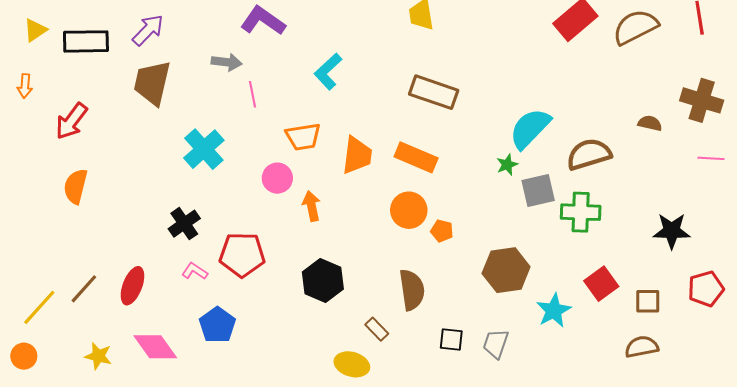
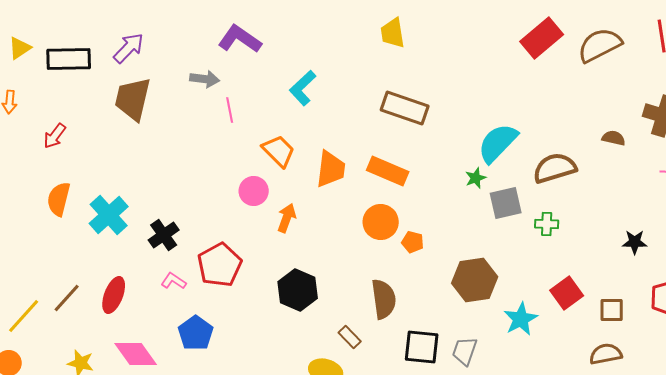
red arrow: (71, 121) -> (55, 136), size x0.7
orange trapezoid: (303, 137) -> (279, 151), turned -126
cyan cross: (204, 149) -> (109, 215), moved
orange arrow: (312, 206) -> (287, 218), turned 32
green cross: (581, 212) -> (547, 224), size x0.6
black star: (672, 231) -> (635, 242), size x0.7
red pentagon: (242, 255) -> (220, 265), turned -30
black square: (451, 340) -> (422, 347), size x1.5

